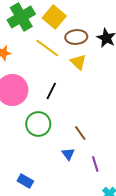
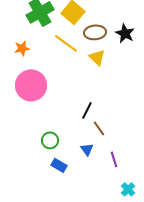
black line: (51, 91) -> (87, 110), moved
green circle: (38, 124) -> (50, 140), moved, size x0.7
blue rectangle: (25, 181) -> (59, 165), moved

